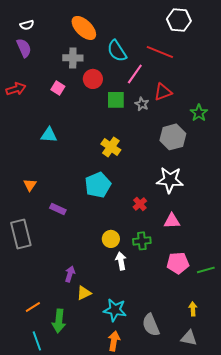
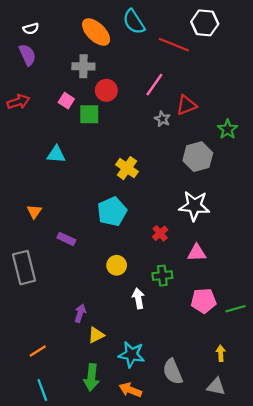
cyan semicircle: (117, 51) -> (134, 22), moved
red line: (160, 52) -> (174, 45), moved
green square: (116, 100) -> (89, 114), moved
yellow circle: (111, 239) -> (117, 265), moved
green arrow: (59, 321) -> (91, 377), moved
orange arrow: (114, 341) -> (130, 390), turned -78

